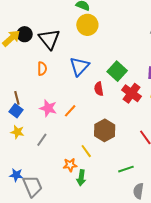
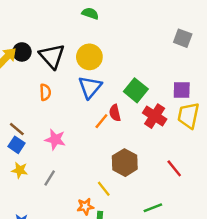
yellow circle: (87, 25) -> (89, 57), moved
brown line: (17, 98) -> (17, 129), turned -32
orange line: (70, 111) -> (101, 121), moved

